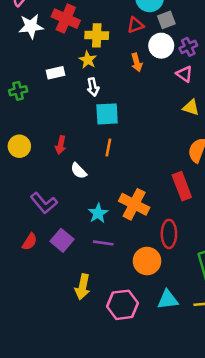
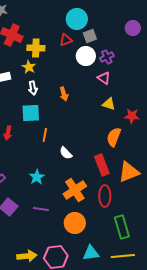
orange arrow: (137, 62) -> (64, 94), moved
cyan square: (107, 114) -> (31, 113), moved
white semicircle: (79, 171) -> (66, 153), moved
orange cross: (134, 204) -> (75, 190), moved, turned 30
cyan star: (98, 213) -> (37, 177), moved
red ellipse: (169, 234) -> (105, 196), moved
yellow arrow: (83, 287) -> (27, 256), moved, turned -108

